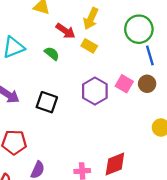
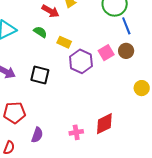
yellow rectangle: (89, 46) -> (64, 42), moved
pink square: (124, 84) -> (106, 53), turned 35

